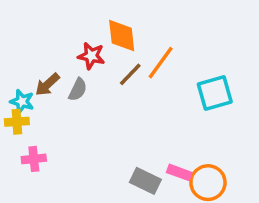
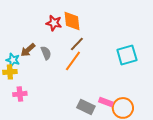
red star: (91, 56) -> (54, 23), moved
orange line: (161, 63) -> (73, 61), moved
gray semicircle: (78, 90) -> (46, 53), turned -48

